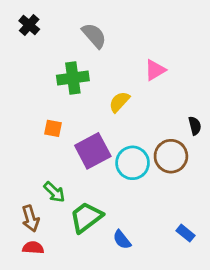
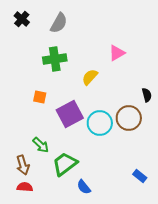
gray semicircle: (94, 36) -> (59, 23), moved, turned 70
blue semicircle: (122, 240) -> (84, 187), moved

